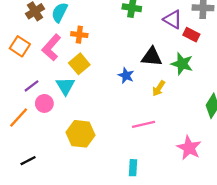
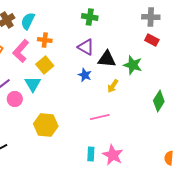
purple triangle: (173, 19) -> (86, 47), moved
red rectangle: (191, 35) -> (152, 40), moved
pink star: (189, 148) -> (113, 155), moved

